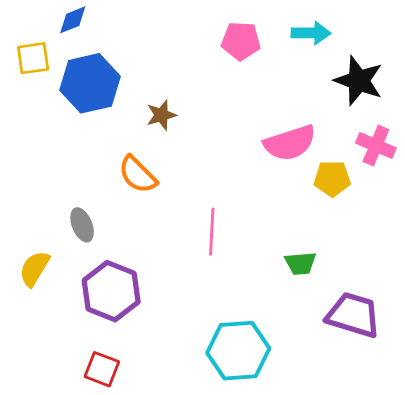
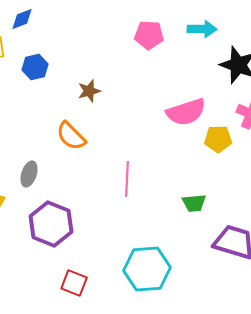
blue hexagon: (90, 83) -> (35, 67), size x0.6
gray ellipse: (82, 225) -> (29, 174), turned 40
red square: (102, 369) -> (74, 283), moved

